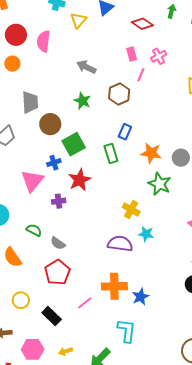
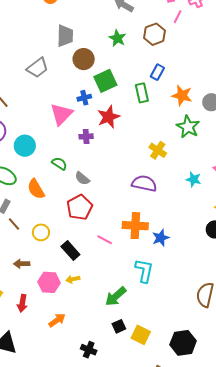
cyan star: (146, 234) -> (194, 179), moved
pink line: (85, 303) -> (105, 240), turned 63
yellow arrow: (66, 351) -> (73, 279), moved

